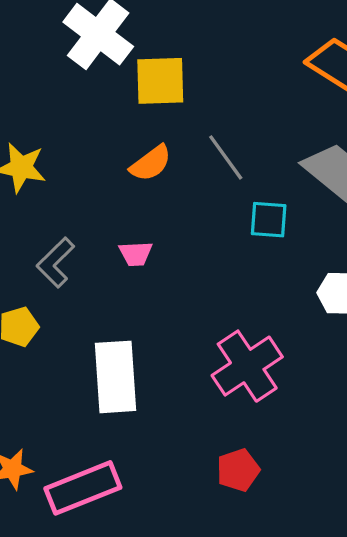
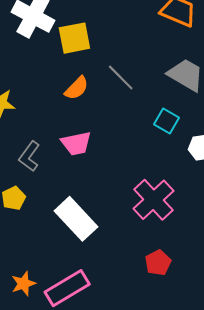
cyan square: (269, 220) -> (166, 121), moved, turned 35
pink trapezoid: (136, 254) -> (76, 143), size x1.5
white rectangle: (116, 377) -> (76, 219), turned -30

